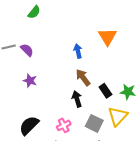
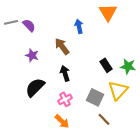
brown arrow: (83, 78) -> (62, 46), moved
black arrow: (77, 99) -> (65, 73), moved
black semicircle: (29, 125) -> (35, 87), moved

